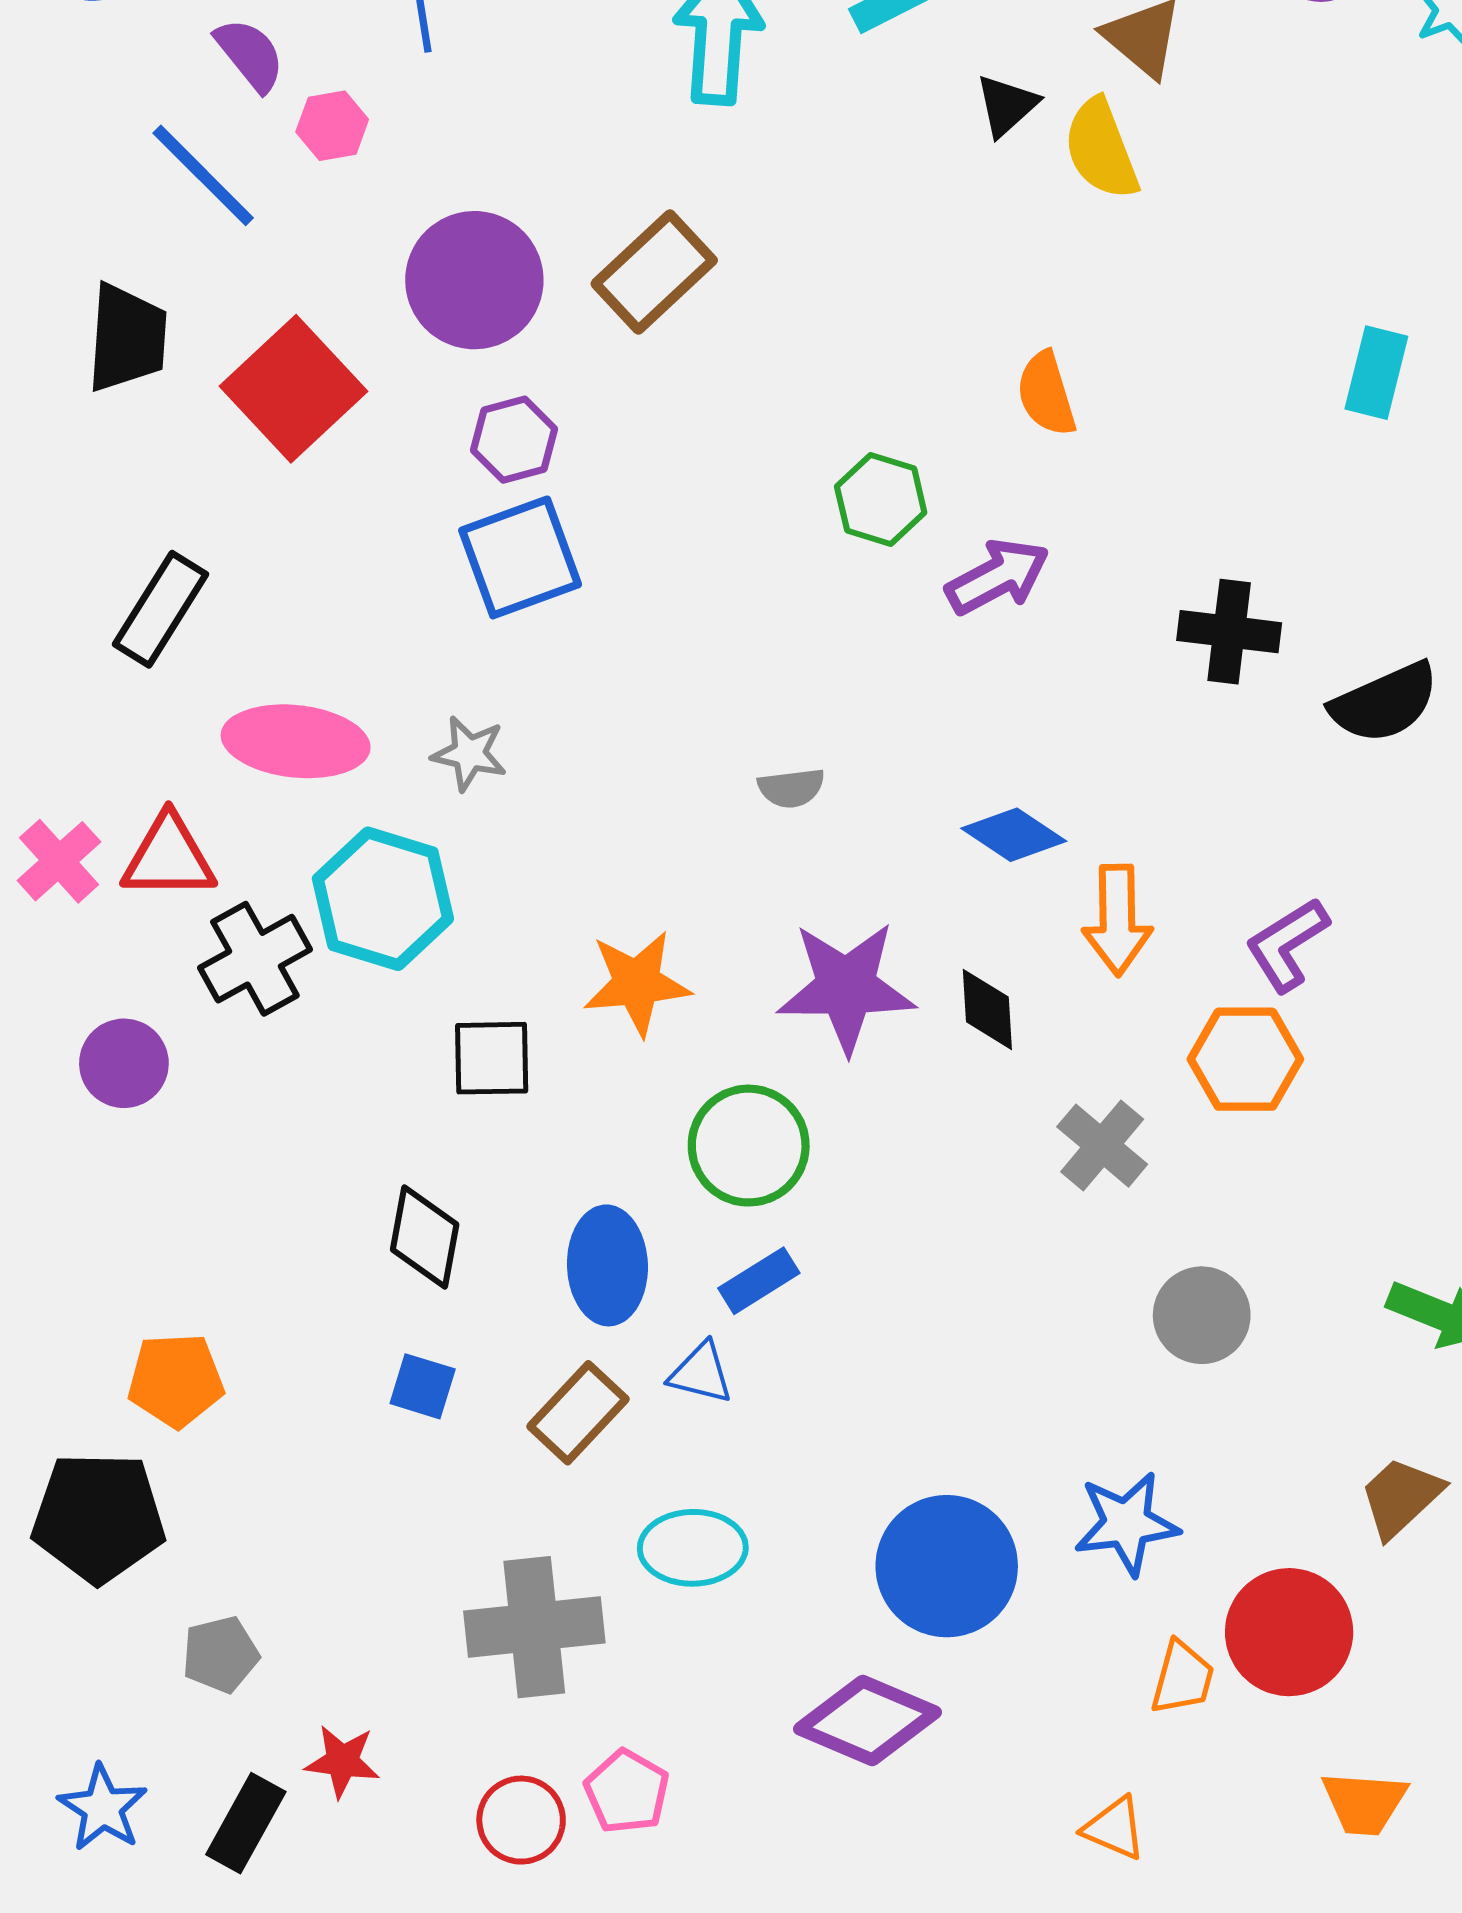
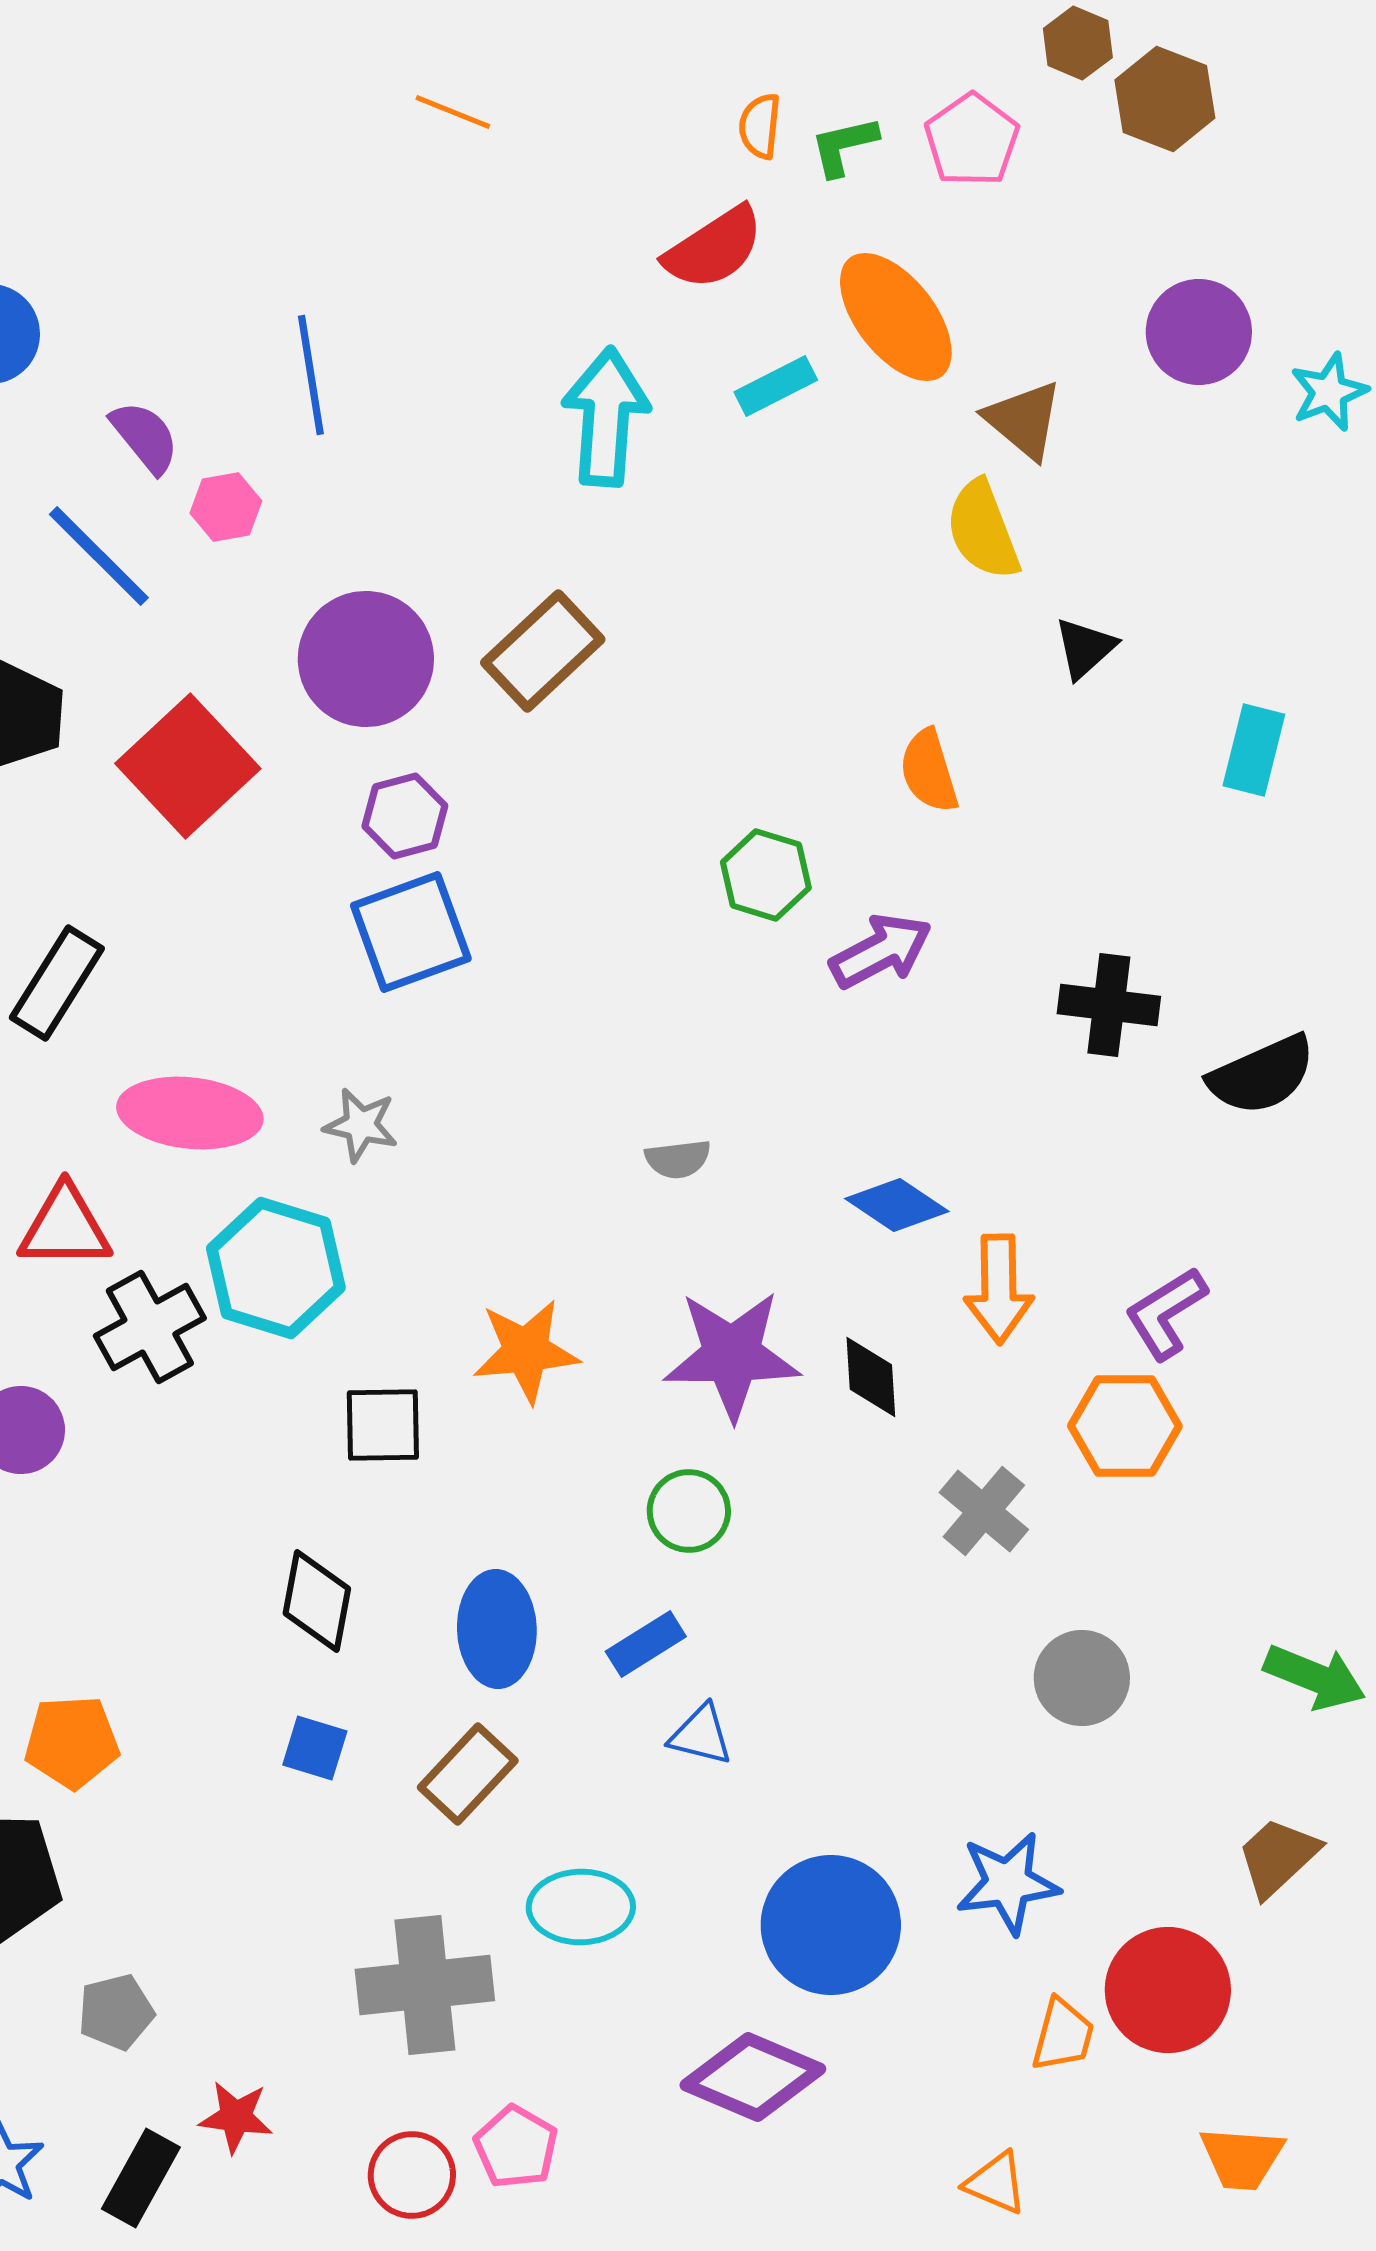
black triangle: (1007, 105) -> (1085, 648), moved
green circle: (749, 1146) -> (689, 1511), moved, size x0.7
blue triangle: (701, 1373) -> (701, 1735), moved

